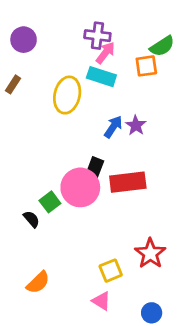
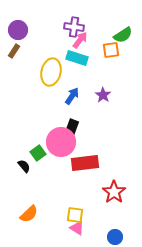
brown rectangle: (13, 84) -> (14, 51), moved
blue arrow: (113, 127) -> (72, 96), moved
red rectangle: (128, 182) -> (85, 163), moved
yellow square: (111, 271) -> (75, 215), moved, turned 30

